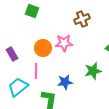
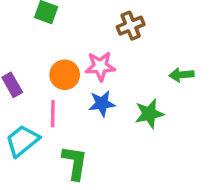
blue star: (65, 82) -> (102, 104), moved

